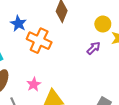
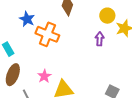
purple arrow: (94, 48) -> (100, 39), turned -40

